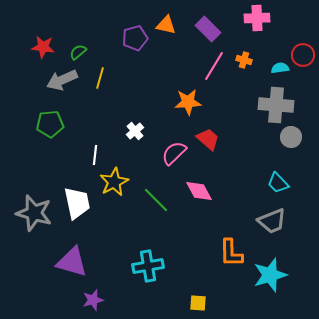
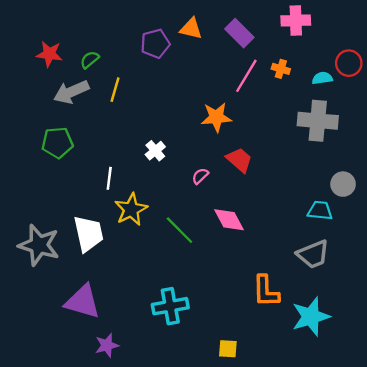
gray circle: (291, 137) -> (343, 184), moved
pink semicircle: (174, 153) -> (200, 176), size x0.6
cyan trapezoid: (278, 183) -> (320, 211), turned 140

